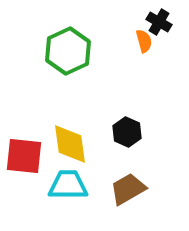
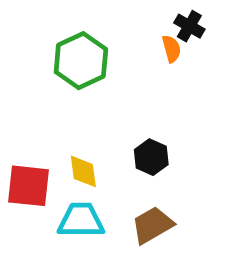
yellow diamond: (70, 144) -> (83, 171), size x0.7

